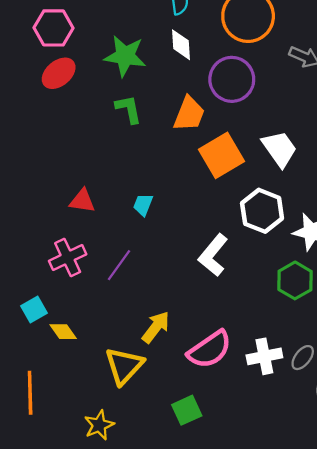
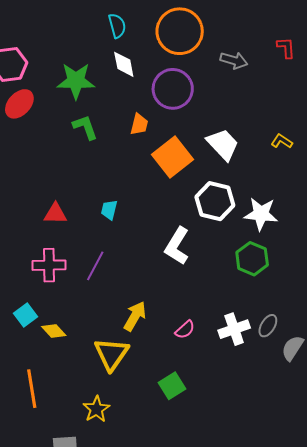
orange trapezoid: (189, 114) -> (139, 124), size x0.7
pink cross: (68, 258) -> (49, 265), turned 32
pink semicircle: (210, 350) -> (185, 330), size x0.5

